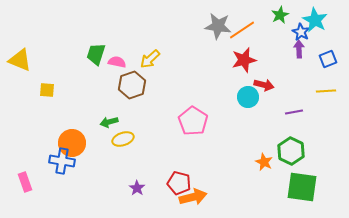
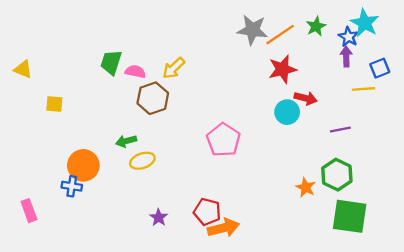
green star: (280, 15) -> (316, 26), moved
yellow triangle: (20, 60) -> (23, 69), size x0.7
yellow line: (326, 91) -> (364, 89), moved
blue cross: (62, 161) -> (72, 186), size x0.7

